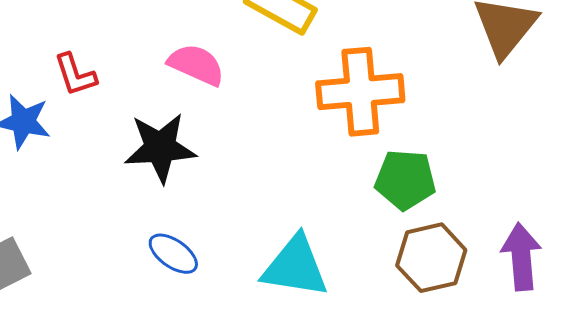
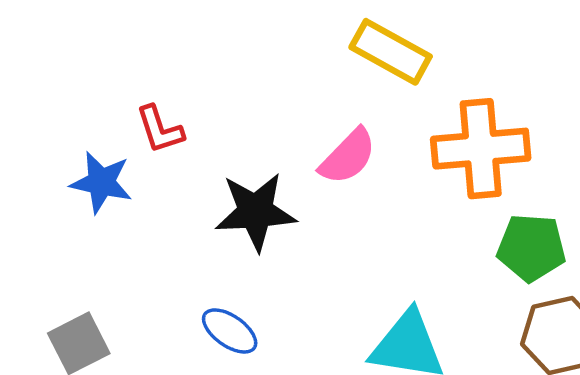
pink semicircle: (196, 65) -> (348, 156), moved, turned 110
blue ellipse: (173, 254) -> (230, 331), moved

